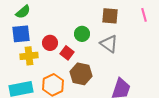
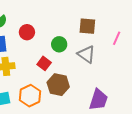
pink line: (144, 15) -> (117, 38), moved, turned 40
red circle: (50, 43) -> (27, 32), moved

